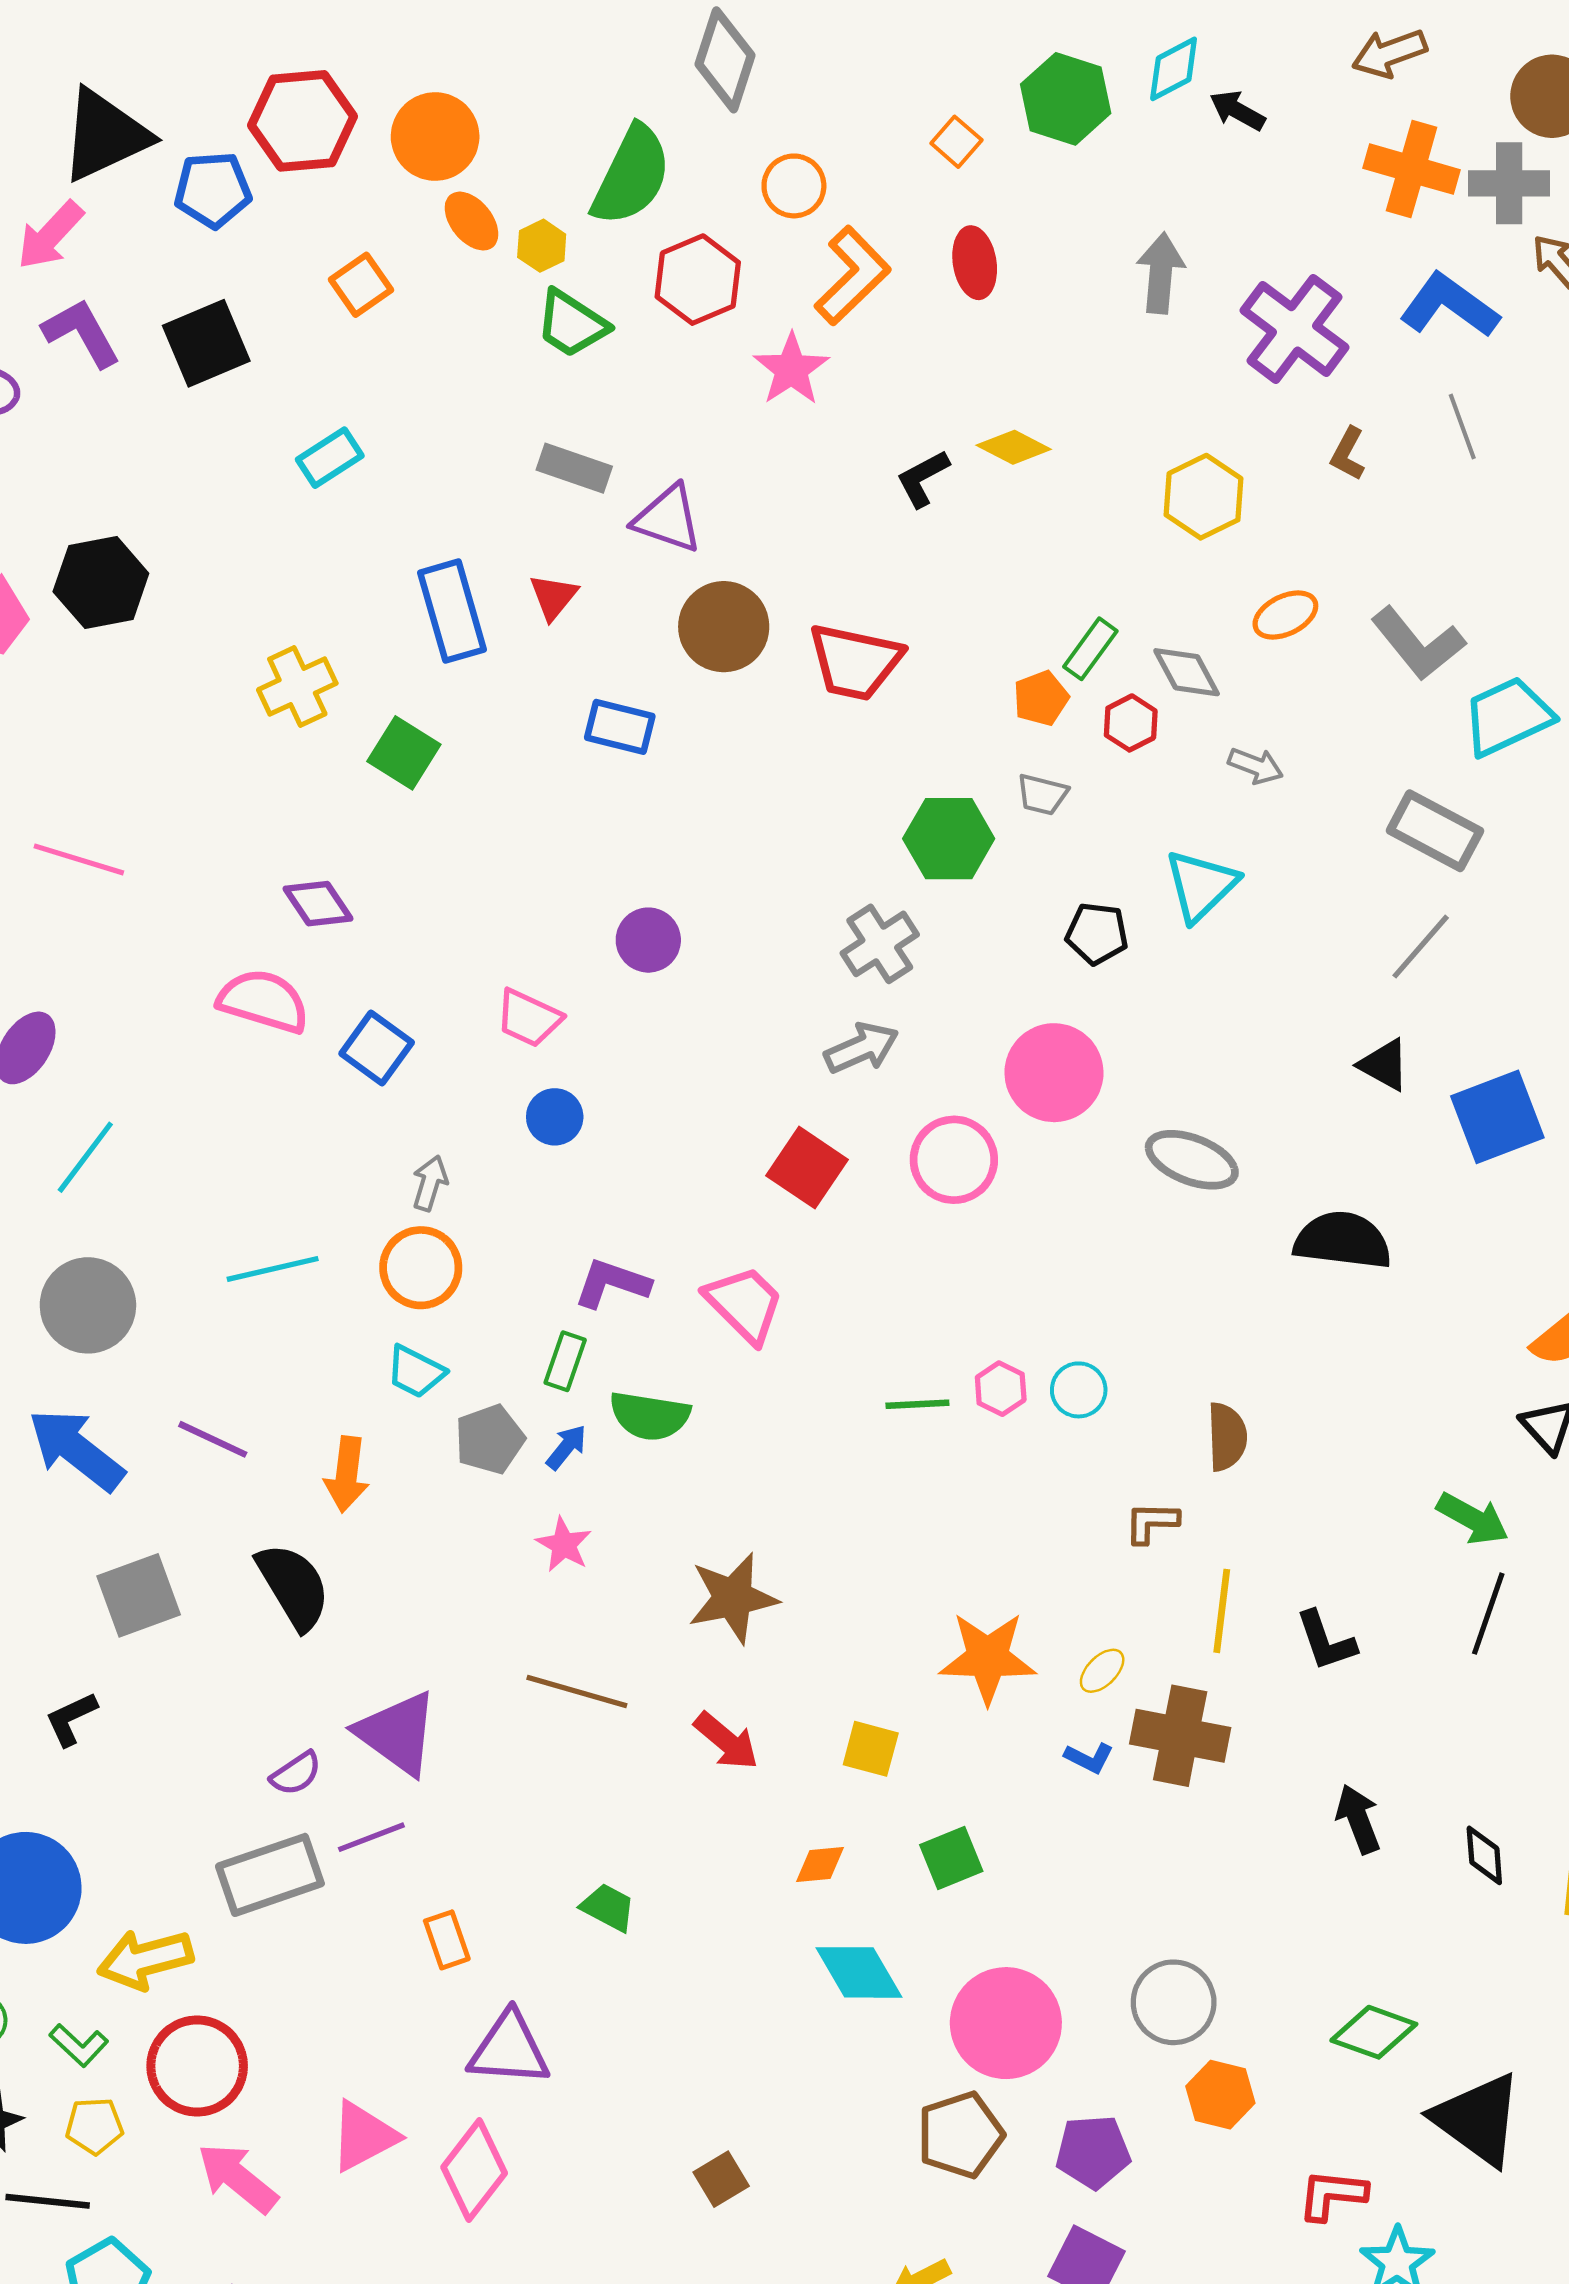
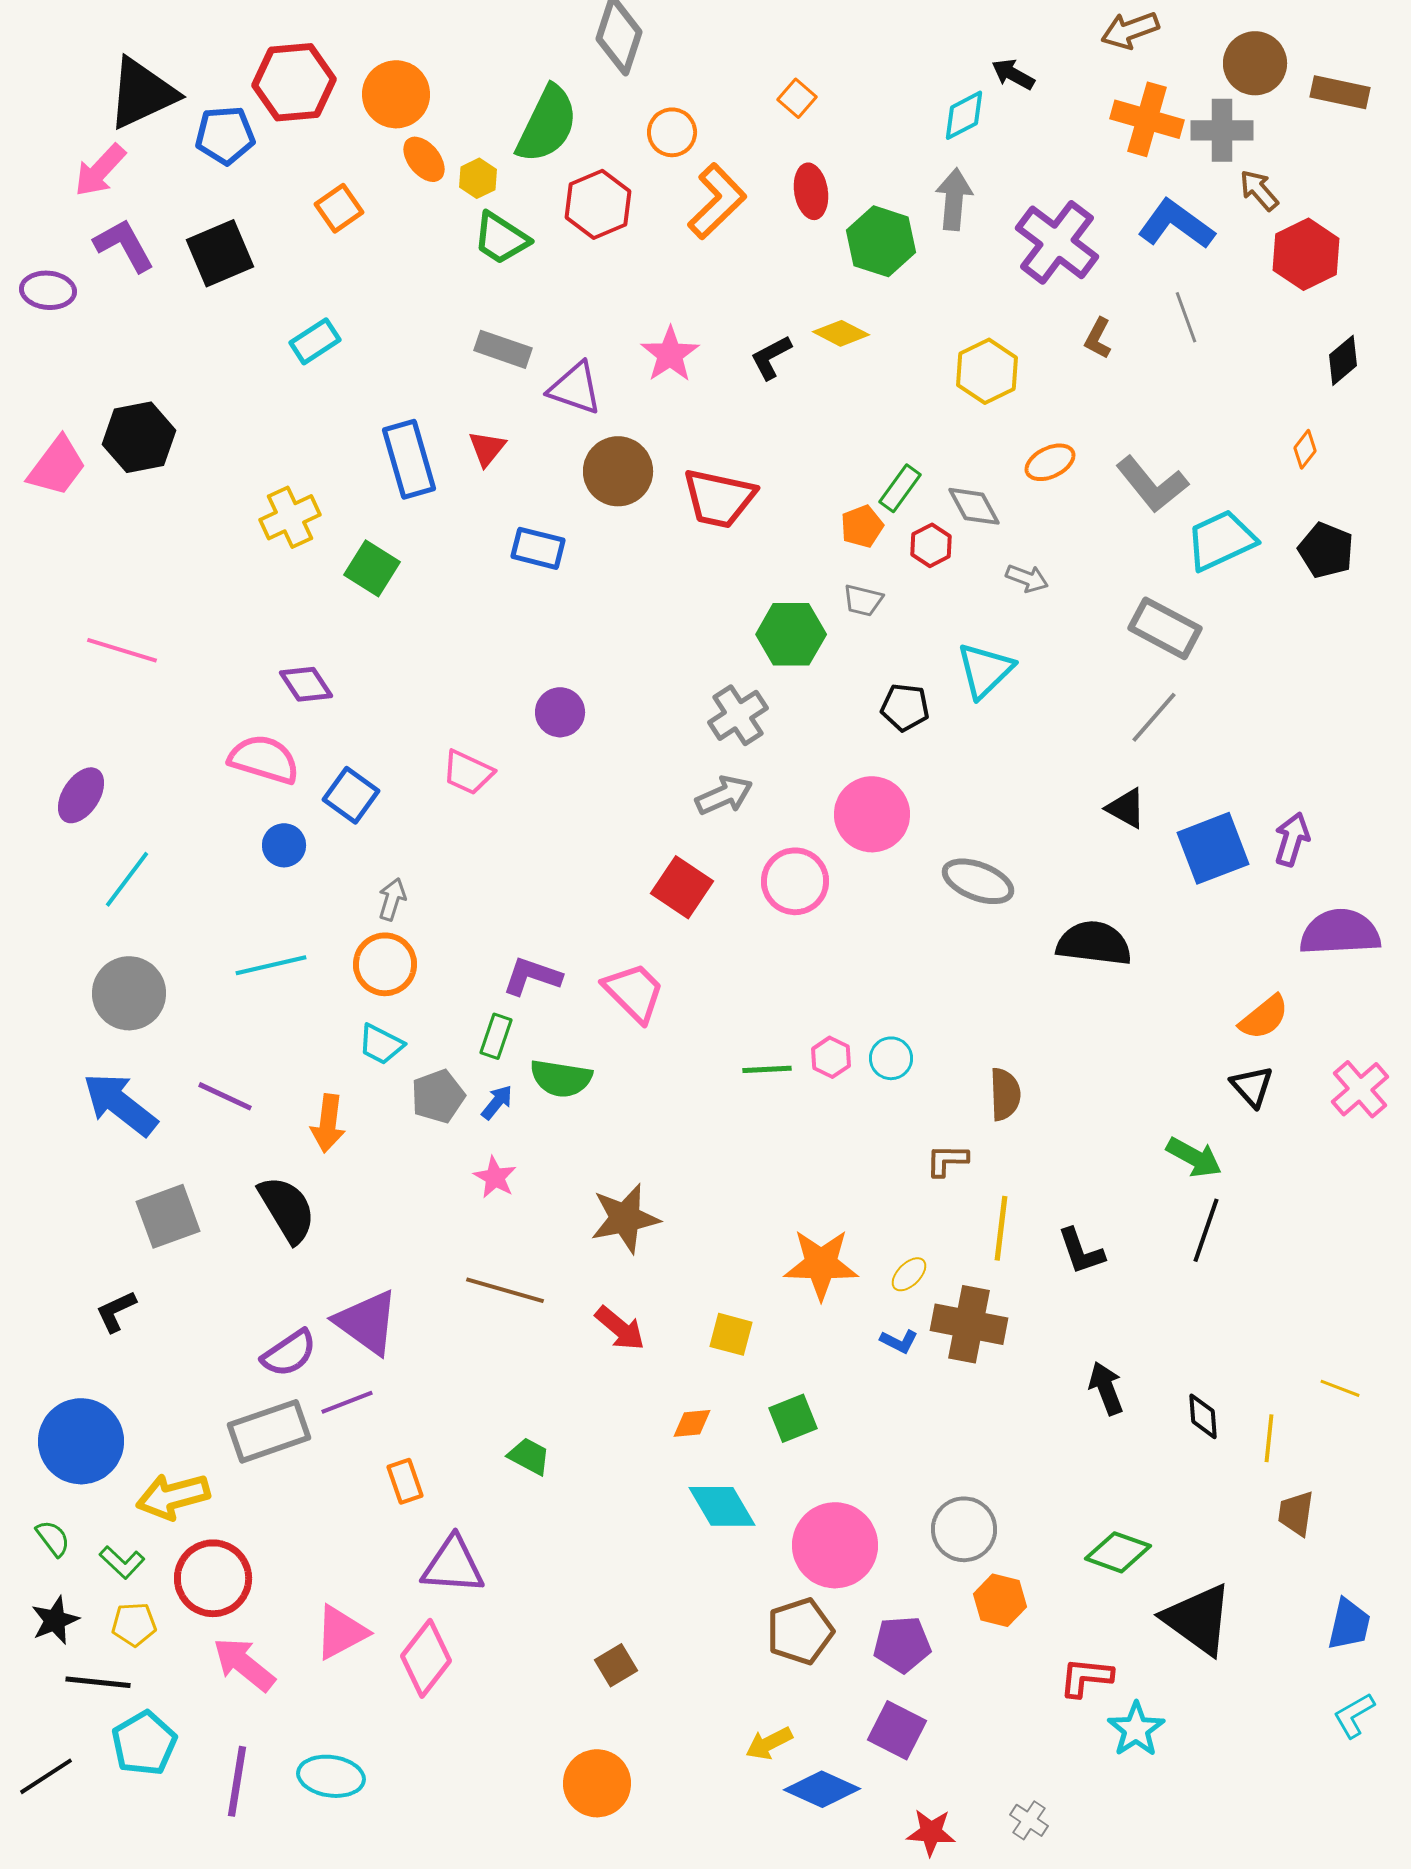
cyan diamond: (1174, 69) -> (964, 115), moved
green hexagon: (1066, 99) -> (881, 241), moved
pink star: (791, 369) -> (670, 354), moved
blue circle: (555, 1117) -> (284, 845), moved
purple semicircle: (296, 1773) -> (289, 1353), size x1.4

